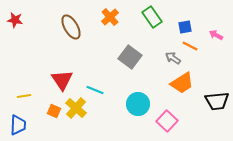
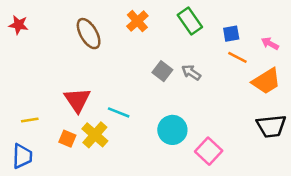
gray square: (130, 57) -> (162, 71), size x0.7
gray arrow: (173, 58) -> (191, 72), moved
orange trapezoid: (182, 83) -> (266, 81), moved

